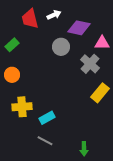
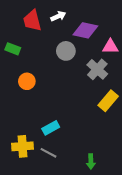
green rectangle: (12, 45) -> (13, 49), turned 64
orange circle: (12, 75) -> (27, 81), moved
yellow cross: (22, 107) -> (23, 146), moved

